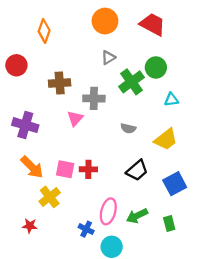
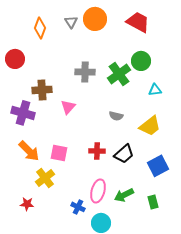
gray triangle: (108, 58) -> (71, 22), moved, turned -32
brown cross: (60, 83) -> (42, 90), moved
gray cross: (94, 98) -> (85, 72), moved
red cross: (88, 169) -> (97, 151), moved

